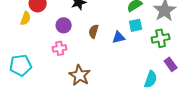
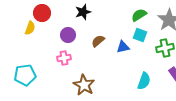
cyan square: (136, 25) -> (140, 35), turned 32
brown semicircle: (94, 31) -> (98, 41), turned 32
cyan semicircle: (151, 79) -> (144, 81), moved

